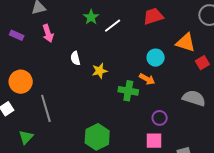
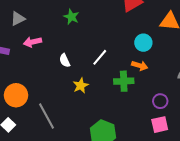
white line: (113, 26) -> (100, 57), moved
pink arrow: (48, 33) -> (32, 42), turned 108
yellow star: (100, 71) -> (81, 86), moved

